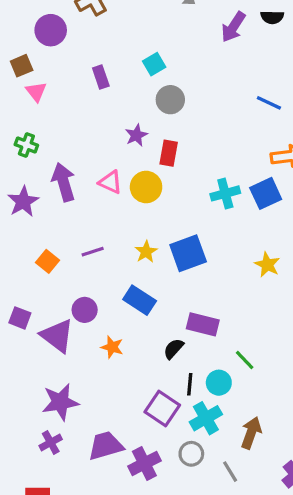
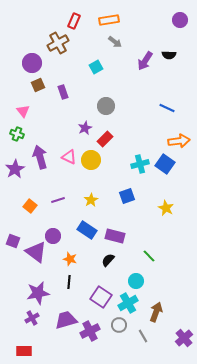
cyan square: (154, 64) -> (96, 67), moved
brown square: (22, 66) -> (38, 85), moved
pink triangle: (36, 92) -> (23, 111), moved
red rectangle: (169, 153) -> (105, 139), turned 35
blue square: (266, 193) -> (165, 164), turned -30
blue square: (188, 253) -> (127, 196), moved, size x0.7
purple rectangle: (203, 324) -> (115, 236), moved
green line: (245, 360) -> (149, 256), moved
black line: (190, 384) -> (69, 282), moved

